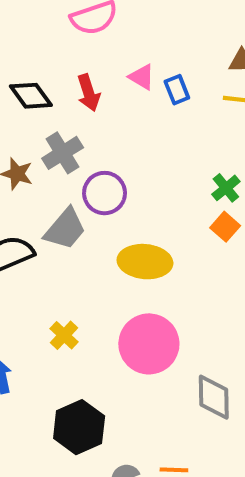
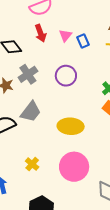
pink triangle: (142, 77) -> (65, 35), turned 40
red arrow: (89, 93) -> (41, 33), moved
purple circle: (105, 193) -> (66, 76), moved

